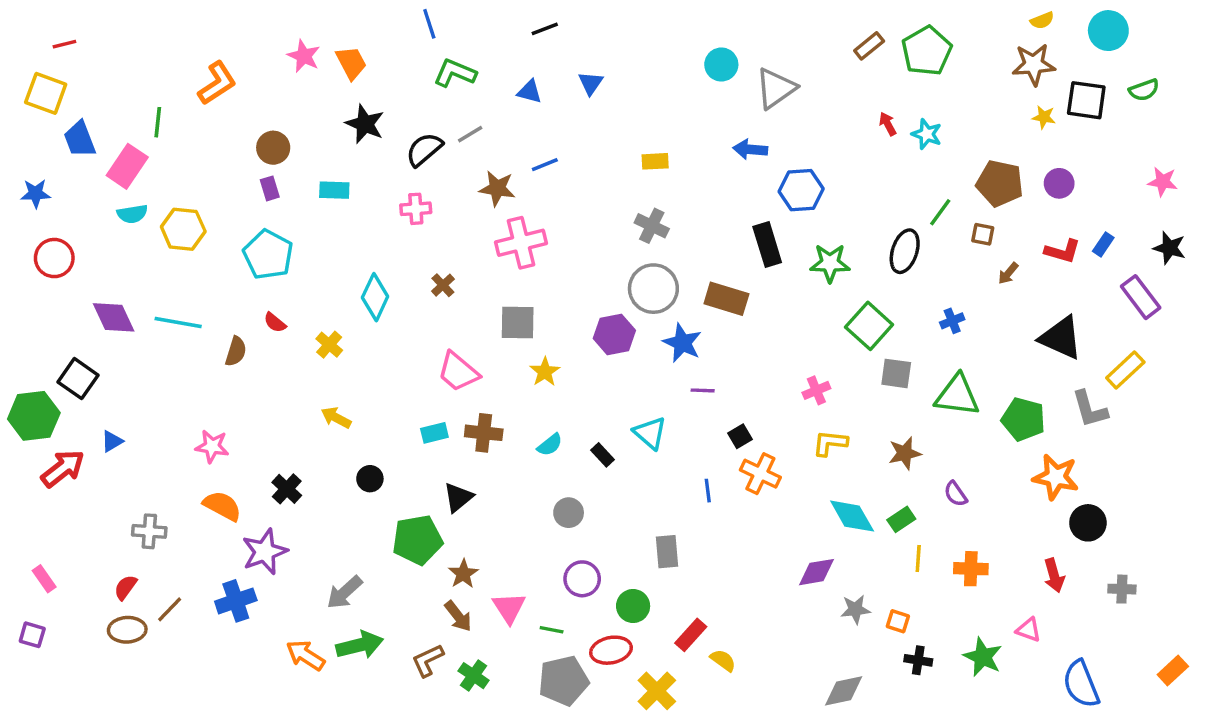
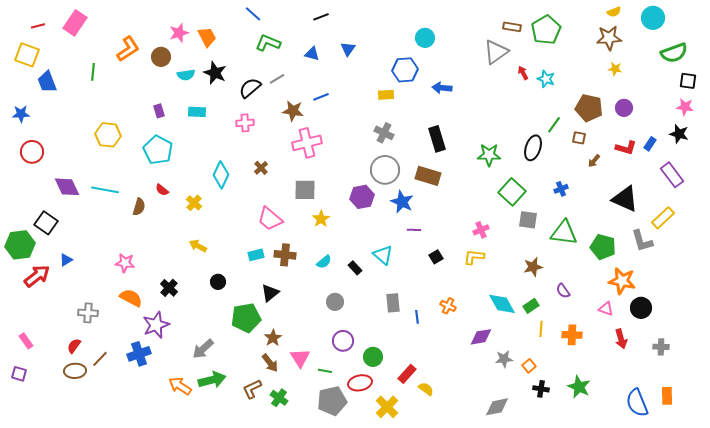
blue line: (429, 24) -> (253, 14), turned -30
brown rectangle: (869, 46) -> (512, 27), turned 48
pink star: (304, 56) -> (179, 33), turned 30
gray triangle: (776, 88) -> (496, 52), moved
green semicircle: (1144, 90) -> (674, 53), size x1.5
black square: (1086, 100) -> (688, 81), moved, size x0.7
brown circle: (273, 148) -> (161, 57), moved
pink rectangle: (127, 166) -> (75, 23), moved
blue hexagon: (801, 190) -> (405, 70), moved
cyan semicircle: (132, 214) -> (186, 75), moved
black rectangle: (767, 244) -> (437, 139), moved
black star: (1169, 248) -> (679, 134), moved
yellow L-shape: (830, 443) -> (474, 257), moved
orange cross: (760, 474) -> (448, 306), moved, size x0.7
blue line: (708, 491) -> (417, 317), moved
gray rectangle: (667, 552) -> (393, 303), moved
orange square: (898, 621) -> (529, 366), turned 32
pink triangle: (1029, 630) -> (606, 309), moved
orange rectangle: (1173, 671) -> (667, 396), moved, turned -48

